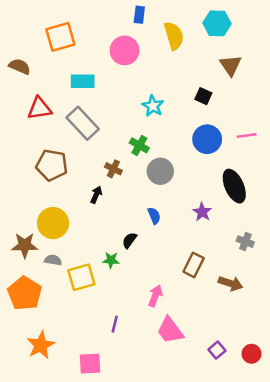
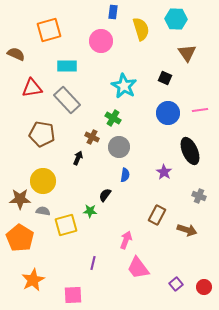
cyan star: (153, 106) -> (124, 86), size x1.4
gray circle: (160, 171) -> (119, 147), moved
blue semicircle: (154, 216) -> (125, 175), turned 32

